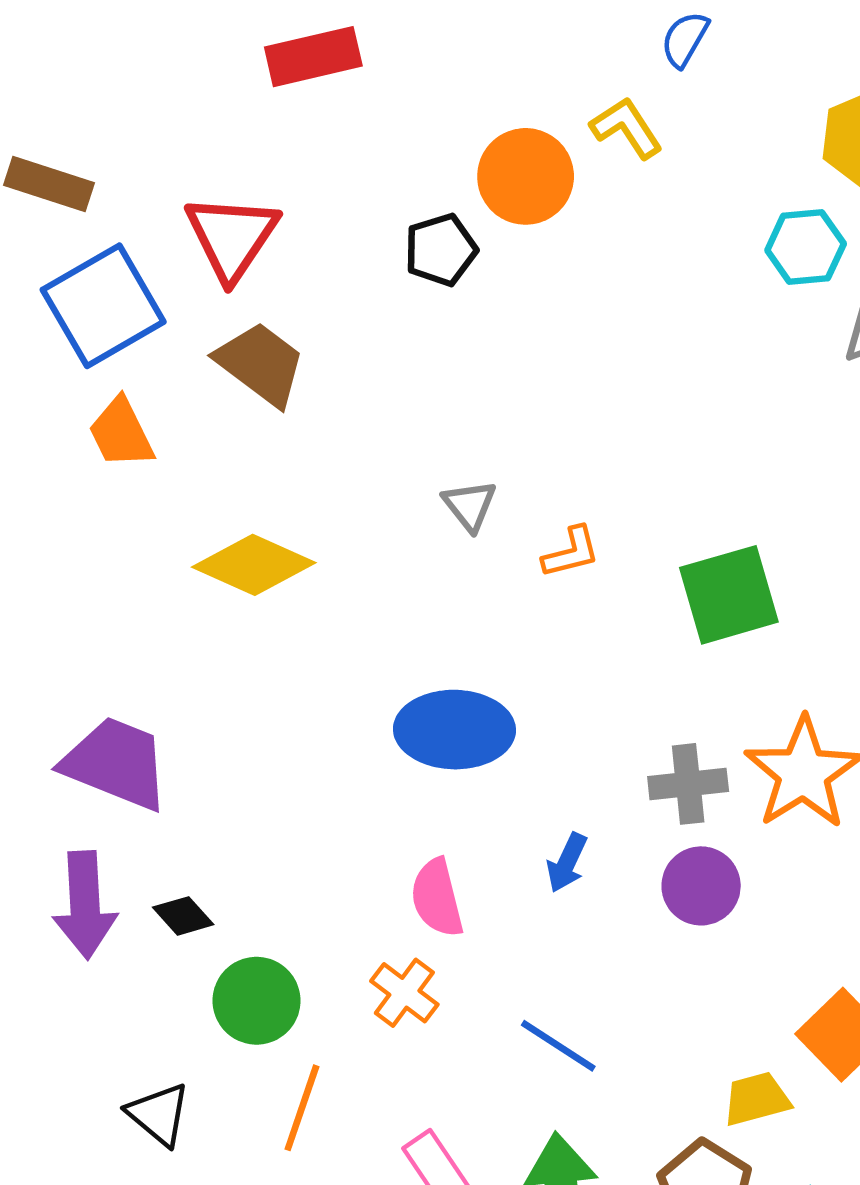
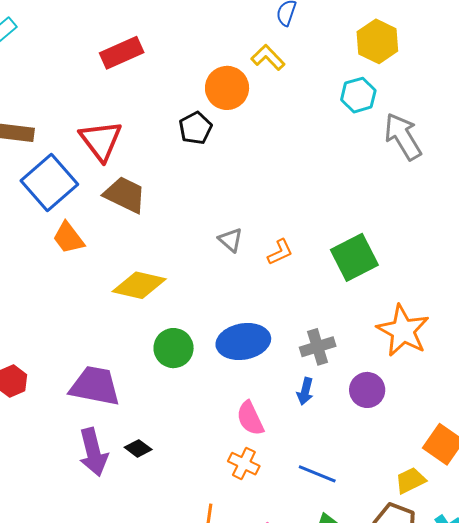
gray cross: (688, 784) -> (318, 347), moved
green circle: (257, 1001) -> (174, 348), moved

